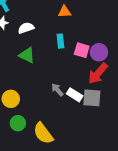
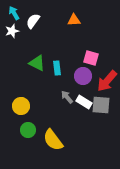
white semicircle: (26, 28) -> (33, 21), moved, turned -35
cyan rectangle: (60, 41) -> (57, 68), moved
purple circle: (99, 52) -> (83, 76), moved

